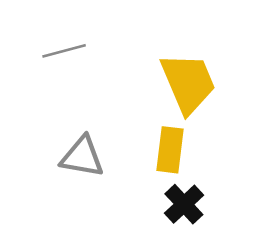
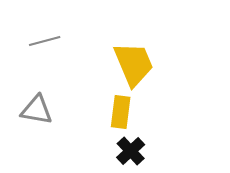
gray triangle: (82, 157) -> (37, 110), moved

